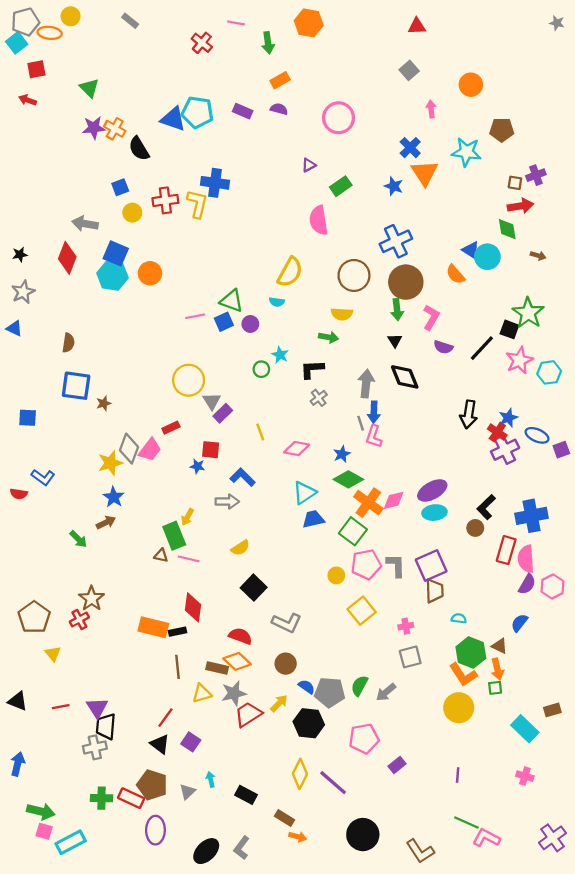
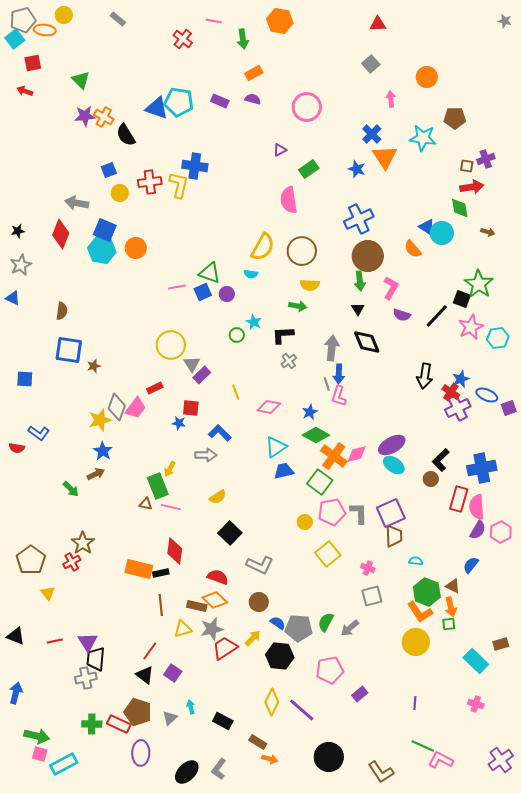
brown circle: (354, 275) -> (302, 251), moved
cyan ellipse: (434, 513) -> (394, 465), turned 40
pink cross: (406, 626) -> (368, 568), turned 32

